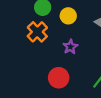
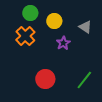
purple star: (70, 47) -> (63, 43), moved

